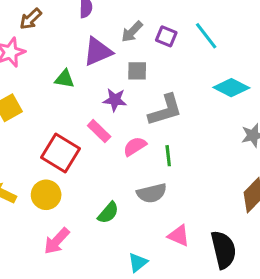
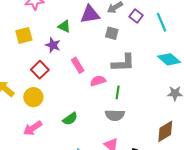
purple star: (115, 100) -> (53, 45), moved
red square: (61, 153) -> (40, 70), moved, size x0.7
gray semicircle: (152, 193) -> (115, 115), moved

